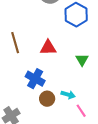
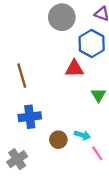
red triangle: (48, 48) -> (74, 69), moved
blue cross: (35, 79) -> (30, 117), moved, turned -36

